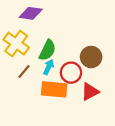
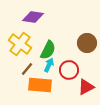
brown circle: (91, 57) -> (87, 43), moved
orange rectangle: (54, 89) -> (40, 85), moved

